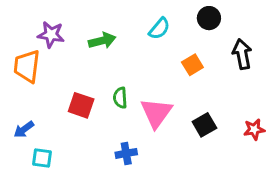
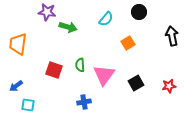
purple star: (51, 35) -> (47, 12), moved
green arrow: (102, 41) -> (68, 27), turned 30
black arrow: (242, 54) -> (172, 36), moved

